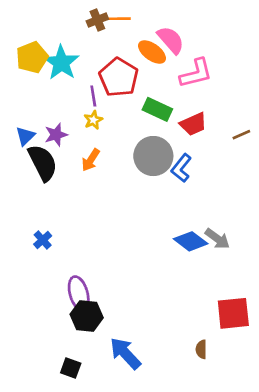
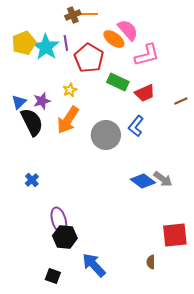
purple line: (93, 96) -> (66, 43), moved
gray circle: (153, 156) -> (106, 135), moved
orange arrow: (91, 160) -> (68, 120), size x1.6

